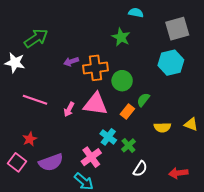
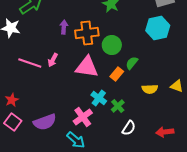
purple arrow: (71, 62) -> (64, 27), turned 112
pink arrow: (69, 109) -> (53, 60), moved
red star: (30, 139) -> (12, 100), moved

